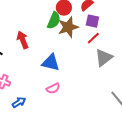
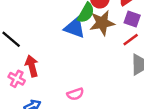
red arrow: (23, 40) -> (32, 66), moved
blue triangle: (51, 62) -> (75, 28), moved

